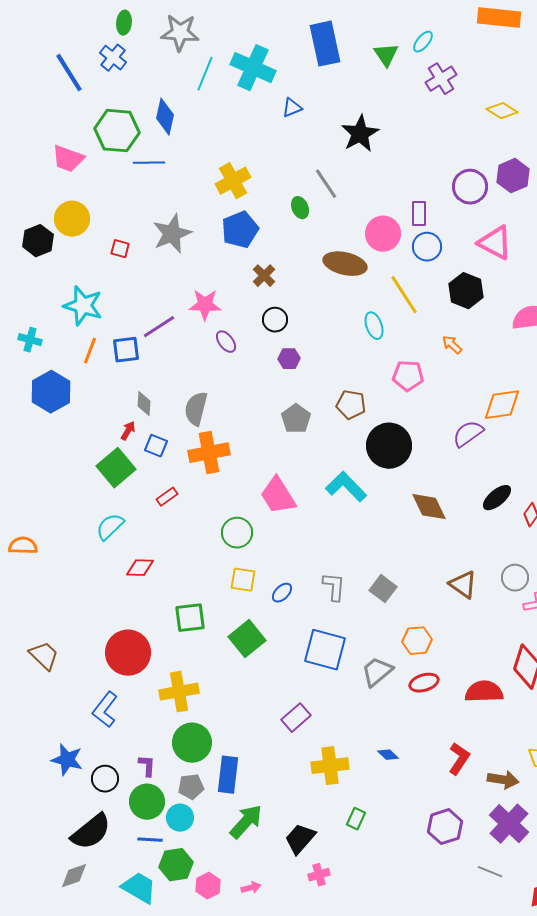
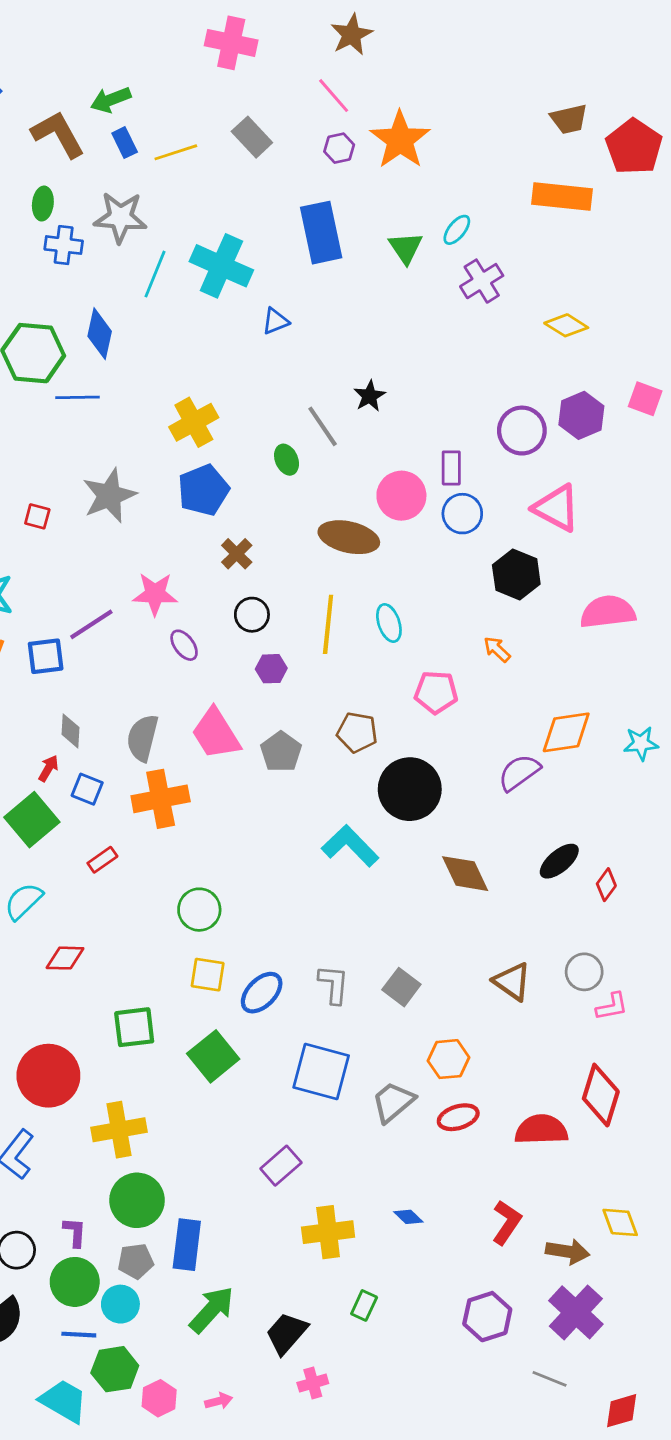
blue cross: (113, 58) -> (64, 245), moved, turned -32
black star: (360, 134) -> (370, 396), moved, size x0.6
yellow line: (404, 295) -> (328, 624), moved, turned 39
pink trapezoid: (278, 496) -> (216, 734), moved
blue ellipse: (282, 593) -> (262, 993), size x1.5

